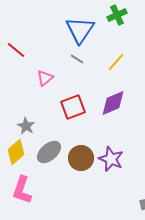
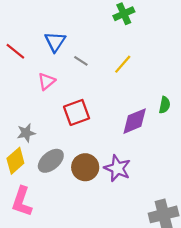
blue triangle: (80, 30) -> (55, 42), moved, size x0.7
purple diamond: (113, 103) -> (135, 121), moved
gray star: (26, 126) -> (26, 133), turned 30

